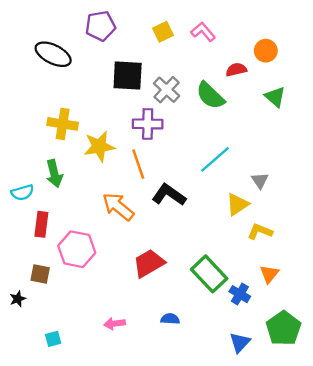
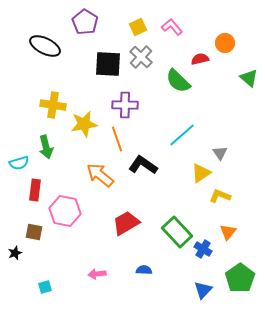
purple pentagon: (100, 26) -> (85, 22), turned -30
gray cross: (167, 90) -> (141, 57), moved
green triangle: (275, 97) -> (249, 78), moved

